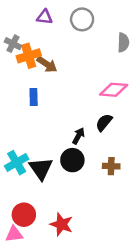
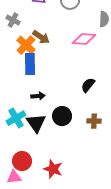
orange cross: (29, 56) -> (26, 45), moved, turned -30
pink diamond: (114, 90) -> (84, 39), moved
blue rectangle: (34, 97) -> (30, 64), size x1.5
black arrow: (78, 136) -> (38, 96), moved, turned 56

